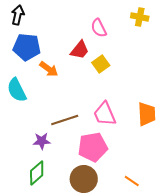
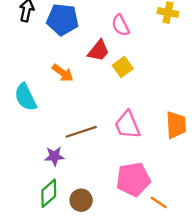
blue pentagon: (27, 47) -> (63, 20), moved
pink pentagon: (93, 147) -> (133, 179), moved
brown circle: (84, 179) -> (81, 200), moved, size x0.7

